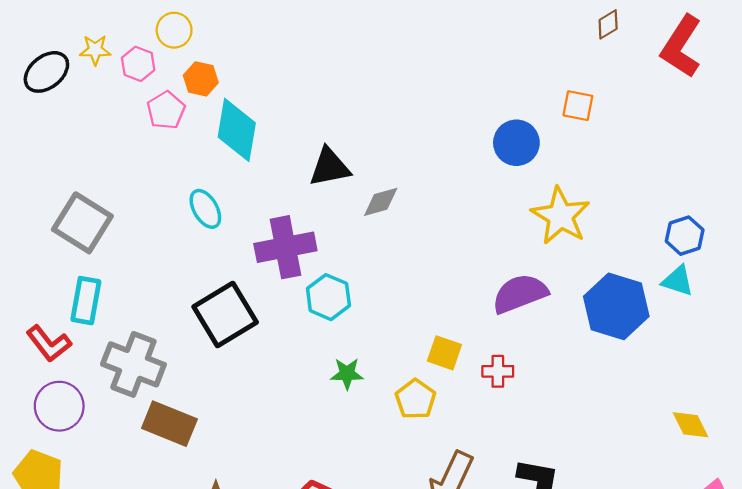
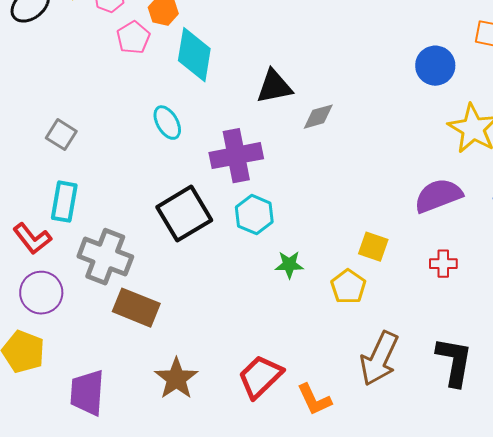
gray square: (82, 223) -> (61, 135), size x0.6
cyan hexagon: (328, 297) -> (254, 215), moved
red cross: (498, 371) -> (443, 264), moved

